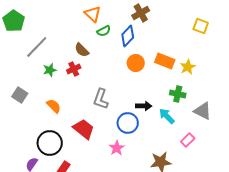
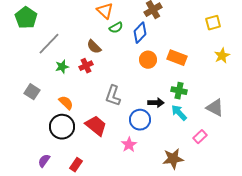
yellow square: (201, 26) -> (213, 23), turned -35
yellow star: (188, 67) -> (222, 56), moved
green cross: (178, 94) -> (179, 91), moved
black circle: (50, 143) -> (62, 127), moved

